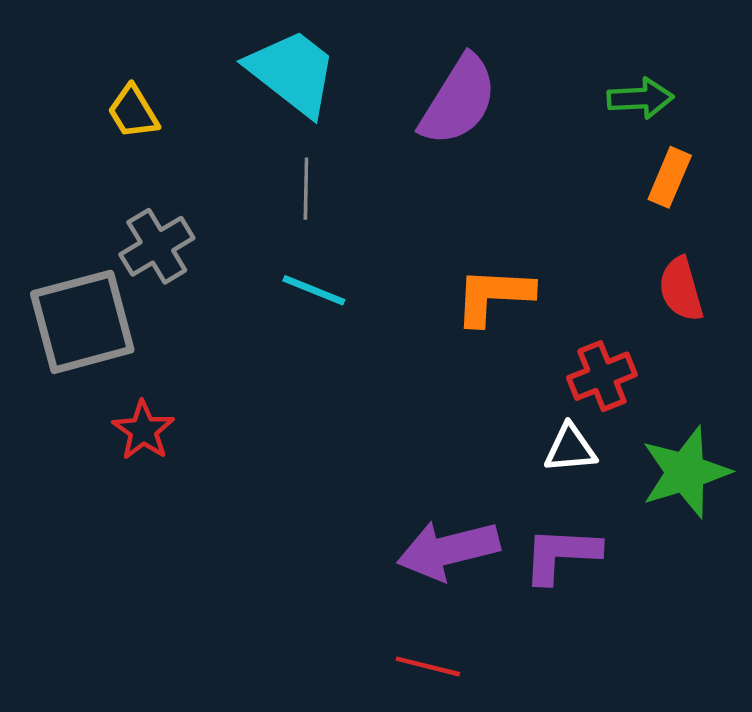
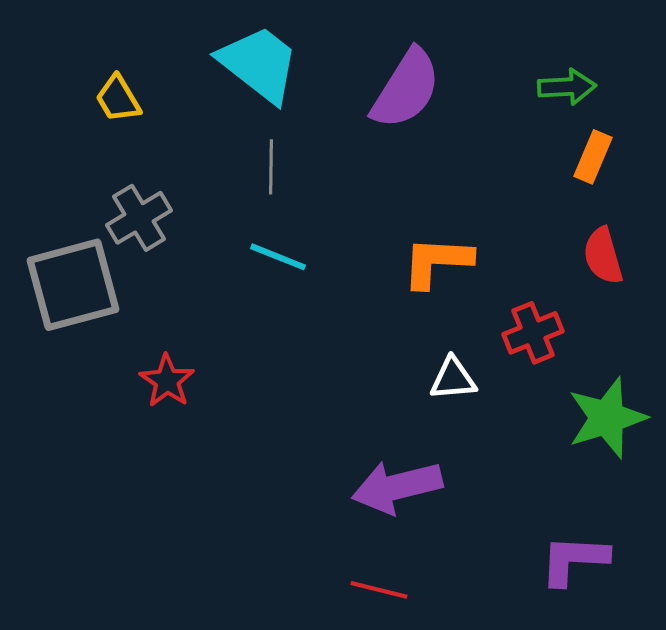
red star: (143, 430) -> (167, 381), moved
white triangle: (570, 448) -> (453, 379), moved
purple L-shape: (561, 555) -> (574, 560), moved

